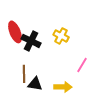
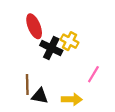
red ellipse: (15, 32) -> (34, 26), moved
black cross: (31, 41) -> (51, 48), moved

